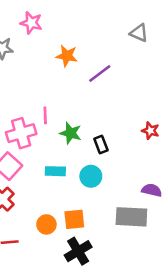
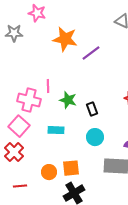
orange star: (67, 56) -> (65, 39), size x1.4
pink cross: (21, 133) -> (29, 100), turned 30
cyan circle: (91, 176) -> (95, 137), moved

